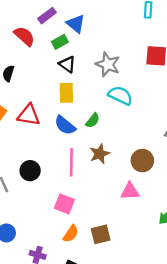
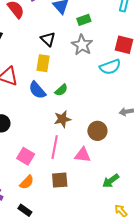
green rectangle: (60, 42) -> (84, 20), moved
cyan semicircle: (120, 95) -> (110, 67), moved, turned 125
pink line: (71, 162) -> (55, 147), moved
brown square: (101, 234) -> (60, 180), moved

